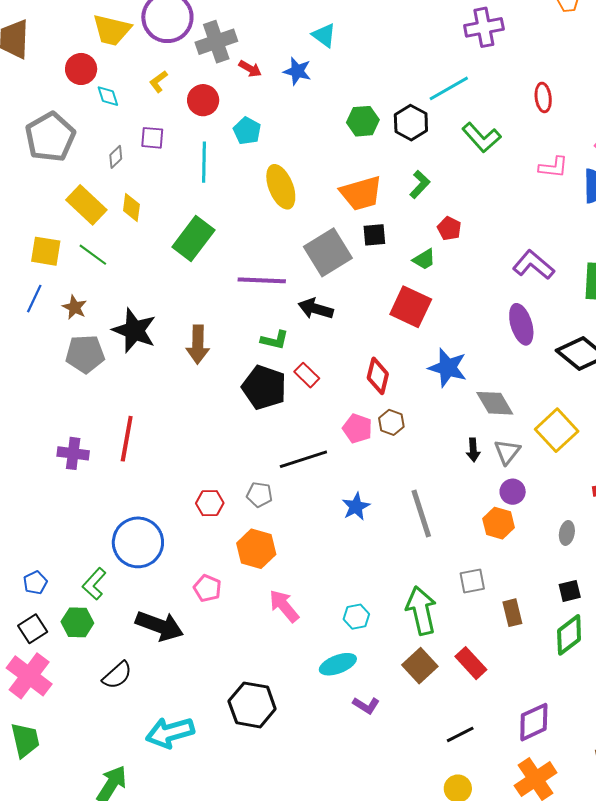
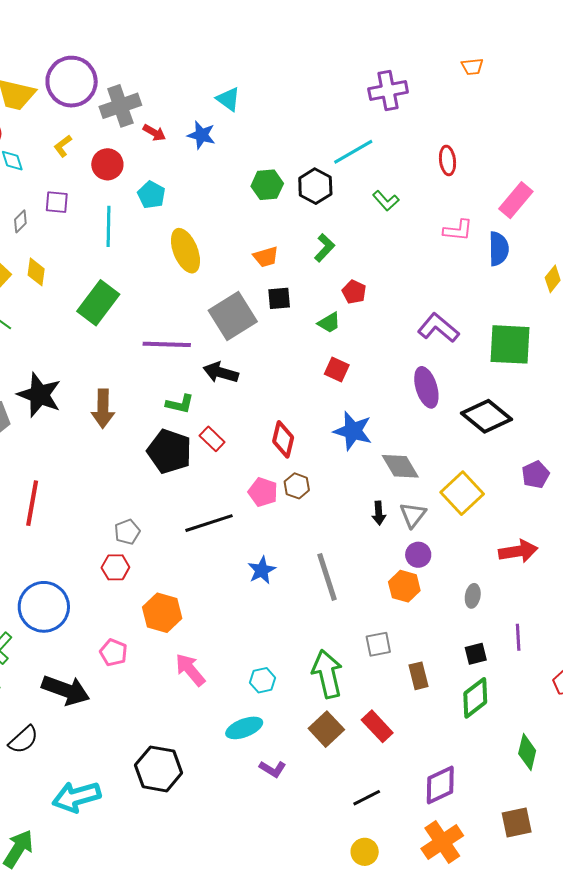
green L-shape: (481, 137) -> (386, 201), size x0.7
orange trapezoid: (361, 193) -> (266, 257), size x0.6
red square: (411, 307) -> (337, 369), moved, size x0.6
gray pentagon: (260, 495) -> (127, 532), moved, turned -30

